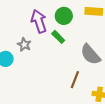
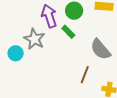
gray star: (24, 45) -> (34, 39), size x1.5

